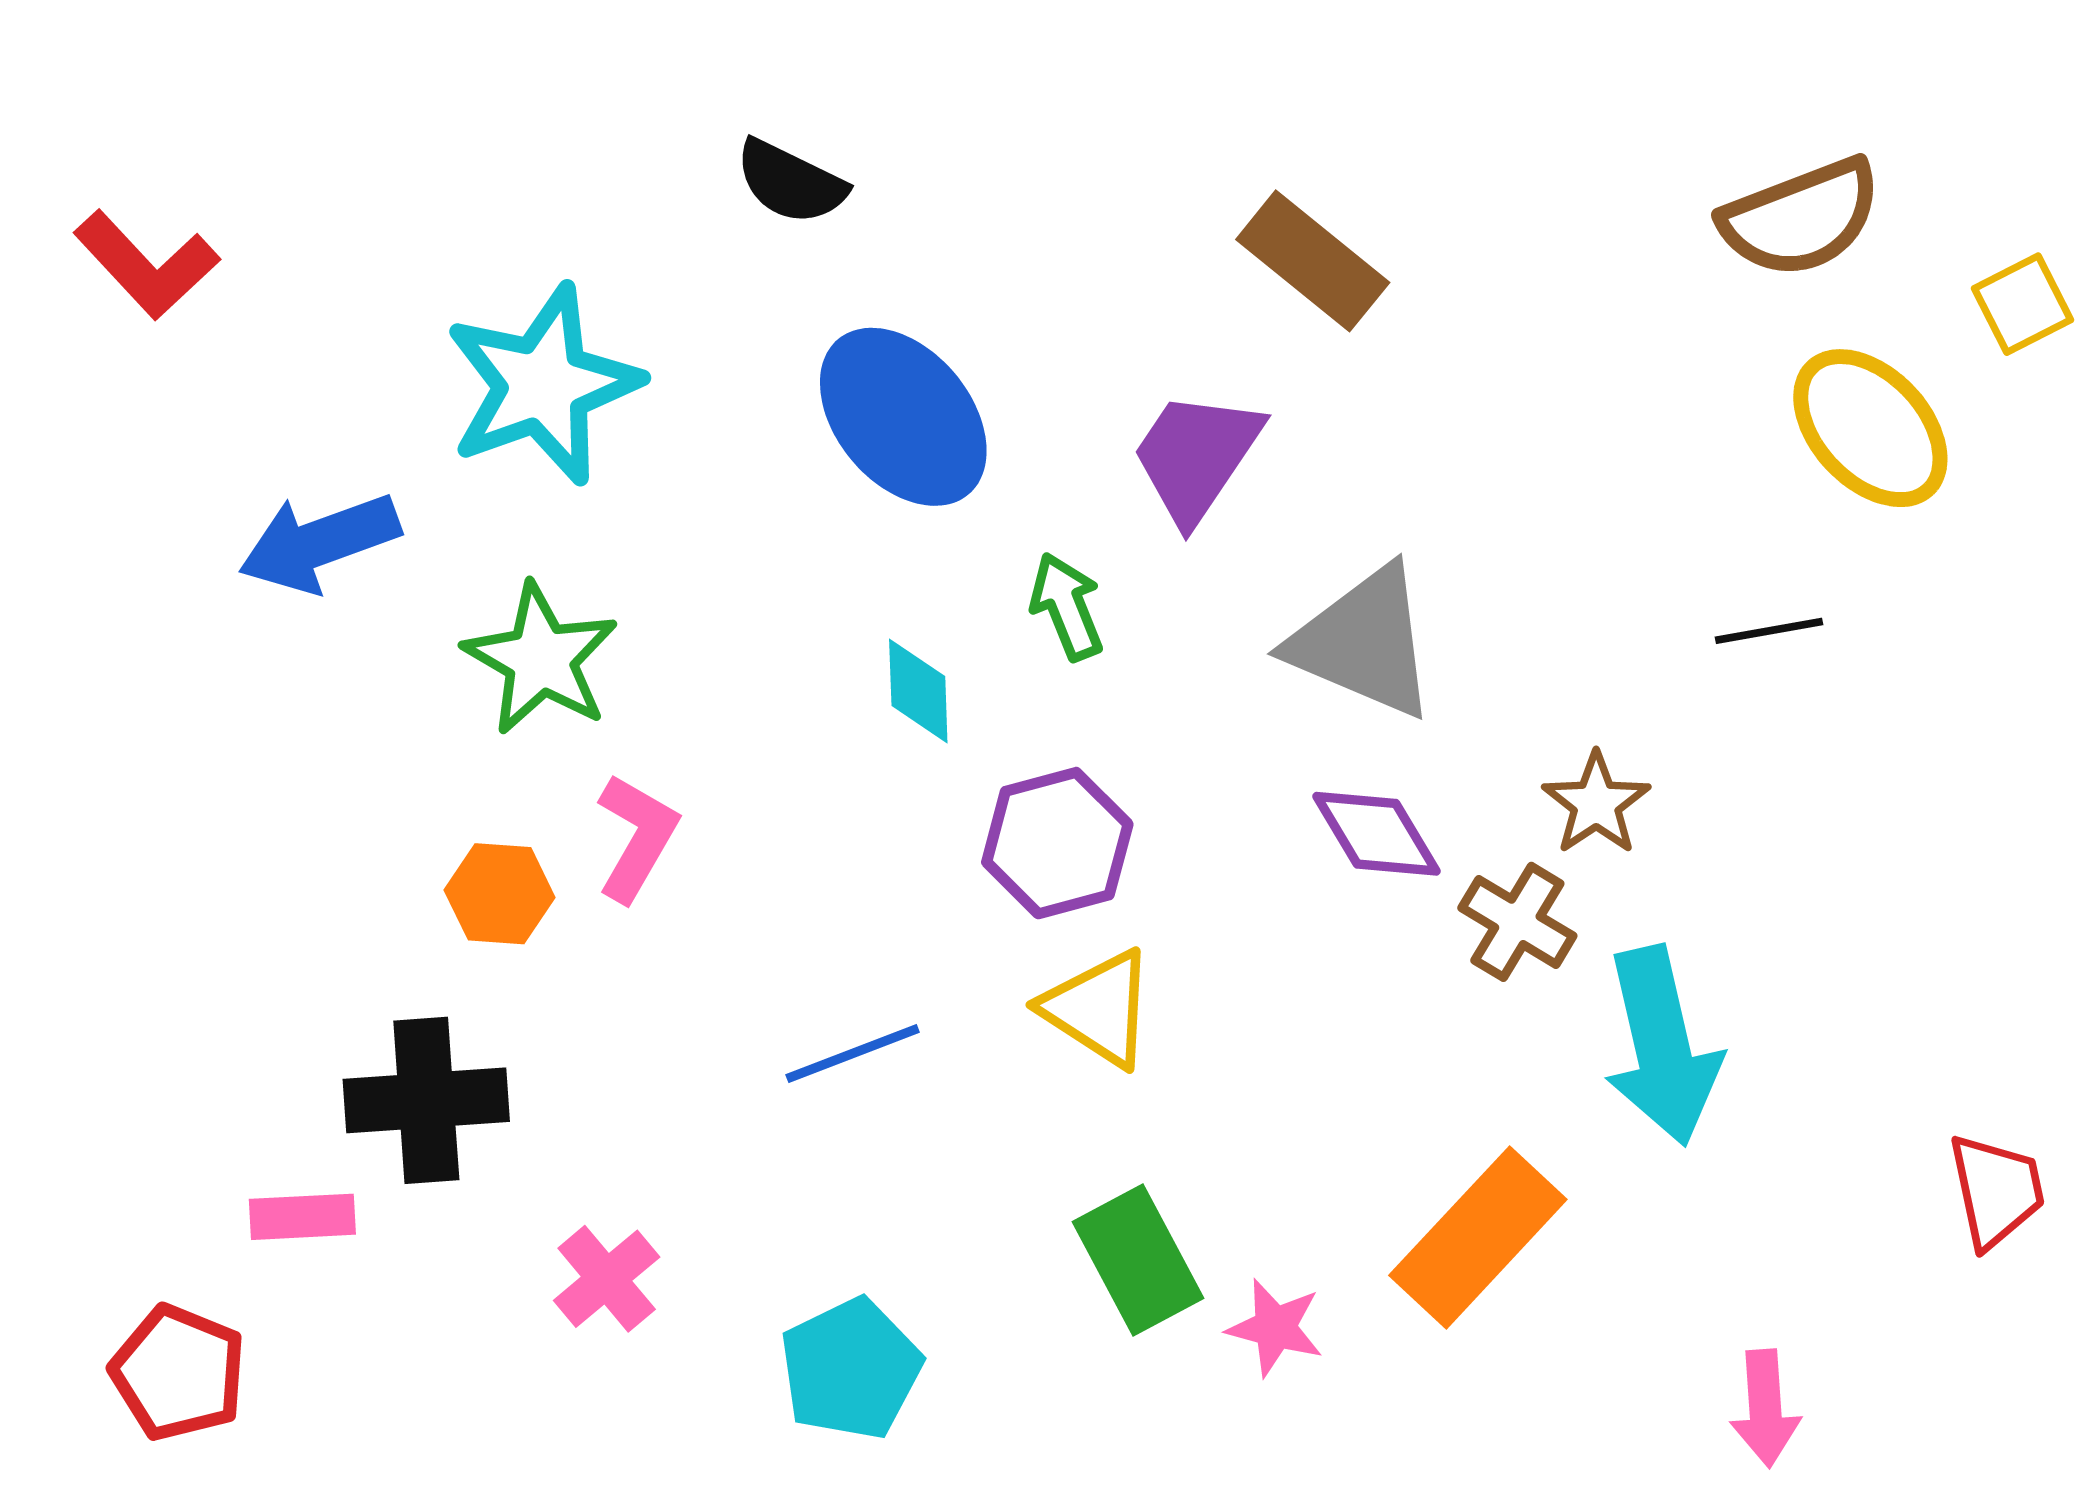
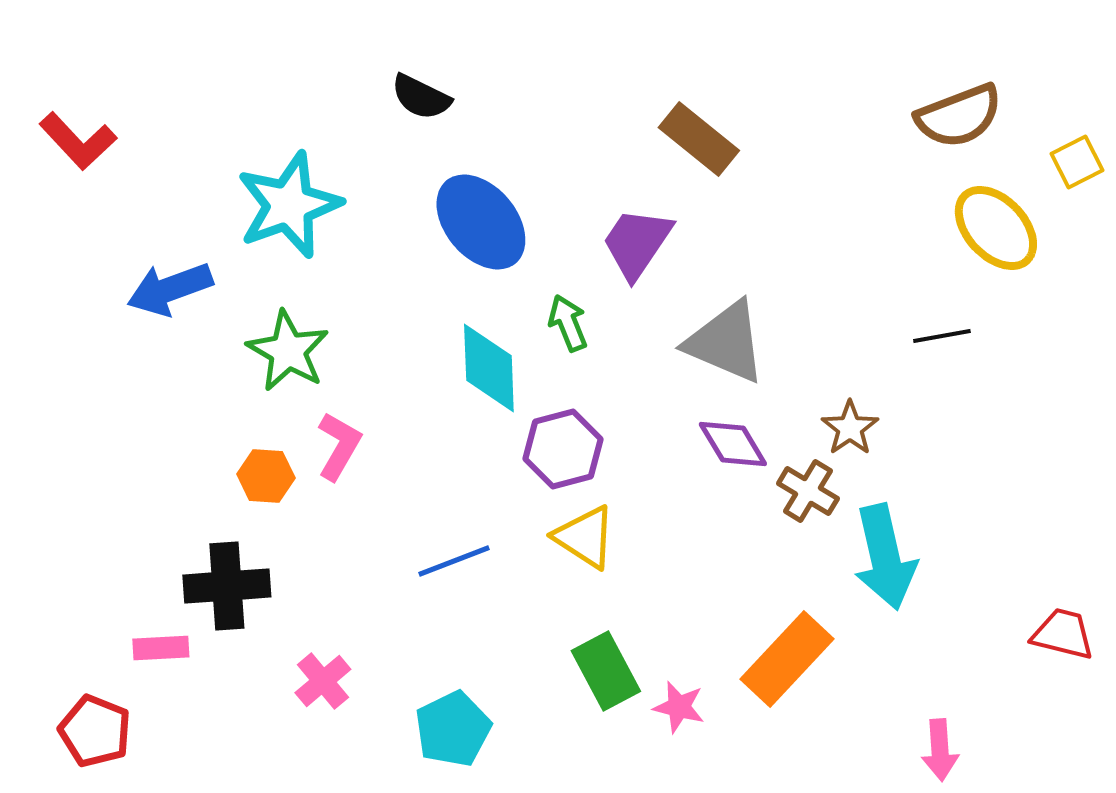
cyan diamond: (918, 691) -> (489, 368), size x1.6
red trapezoid: (1996, 1191) -> (1063, 634), turned -64

